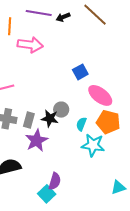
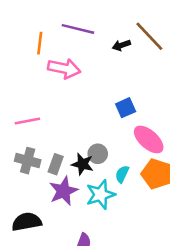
black arrow: (63, 17) -> (121, 45), moved
cyan star: (93, 145) -> (100, 195), moved, turned -30

